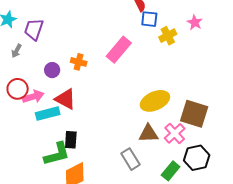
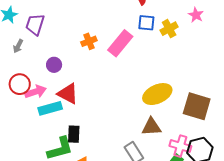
blue square: (149, 19) -> (146, 23), moved
orange cross: (79, 62) -> (89, 41), moved, turned -35
pink cross: (175, 133) -> (180, 146), moved, turned -30

